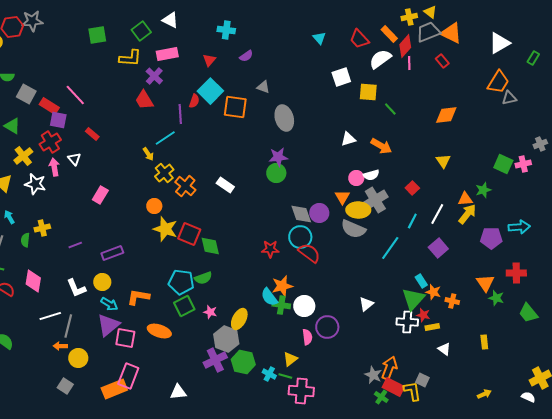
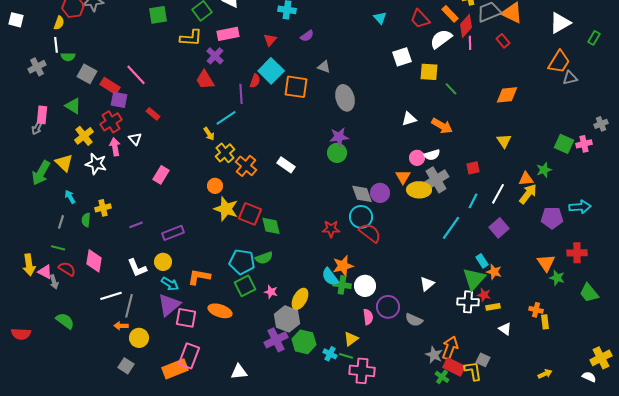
red square: (412, 188) -> (473, 168), turned 32
gray semicircle: (353, 229) -> (414, 320), moved, size x0.7
orange cross: (452, 301) -> (536, 310), moved

